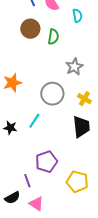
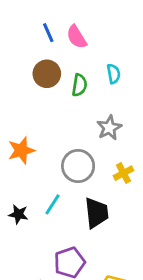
cyan semicircle: (77, 16) -> (114, 74), moved
yellow cross: (84, 99) -> (123, 173), turned 32
black trapezoid: (81, 127) -> (96, 213), moved

